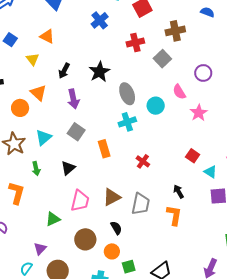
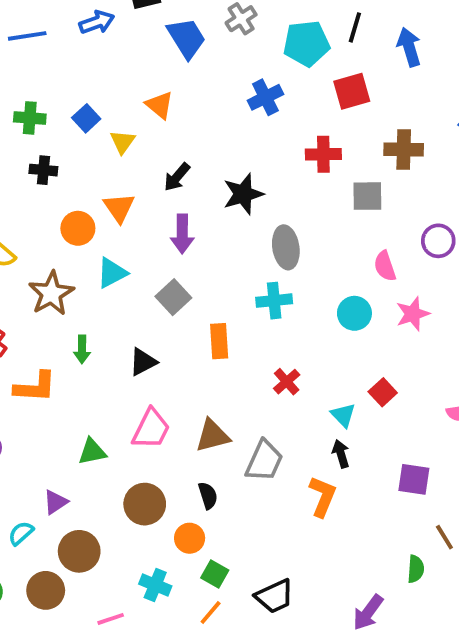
blue square: (10, 40) -> (86, 118), moved
gray square: (162, 59) -> (367, 196), turned 30
cyan circle: (156, 106) -> (354, 313), moved
cyan triangle: (44, 137) -> (112, 273), moved
cyan triangle: (210, 172) -> (343, 415), moved
orange L-shape: (17, 193) -> (35, 387), turned 65
green square: (129, 267) -> (215, 574), turned 32

